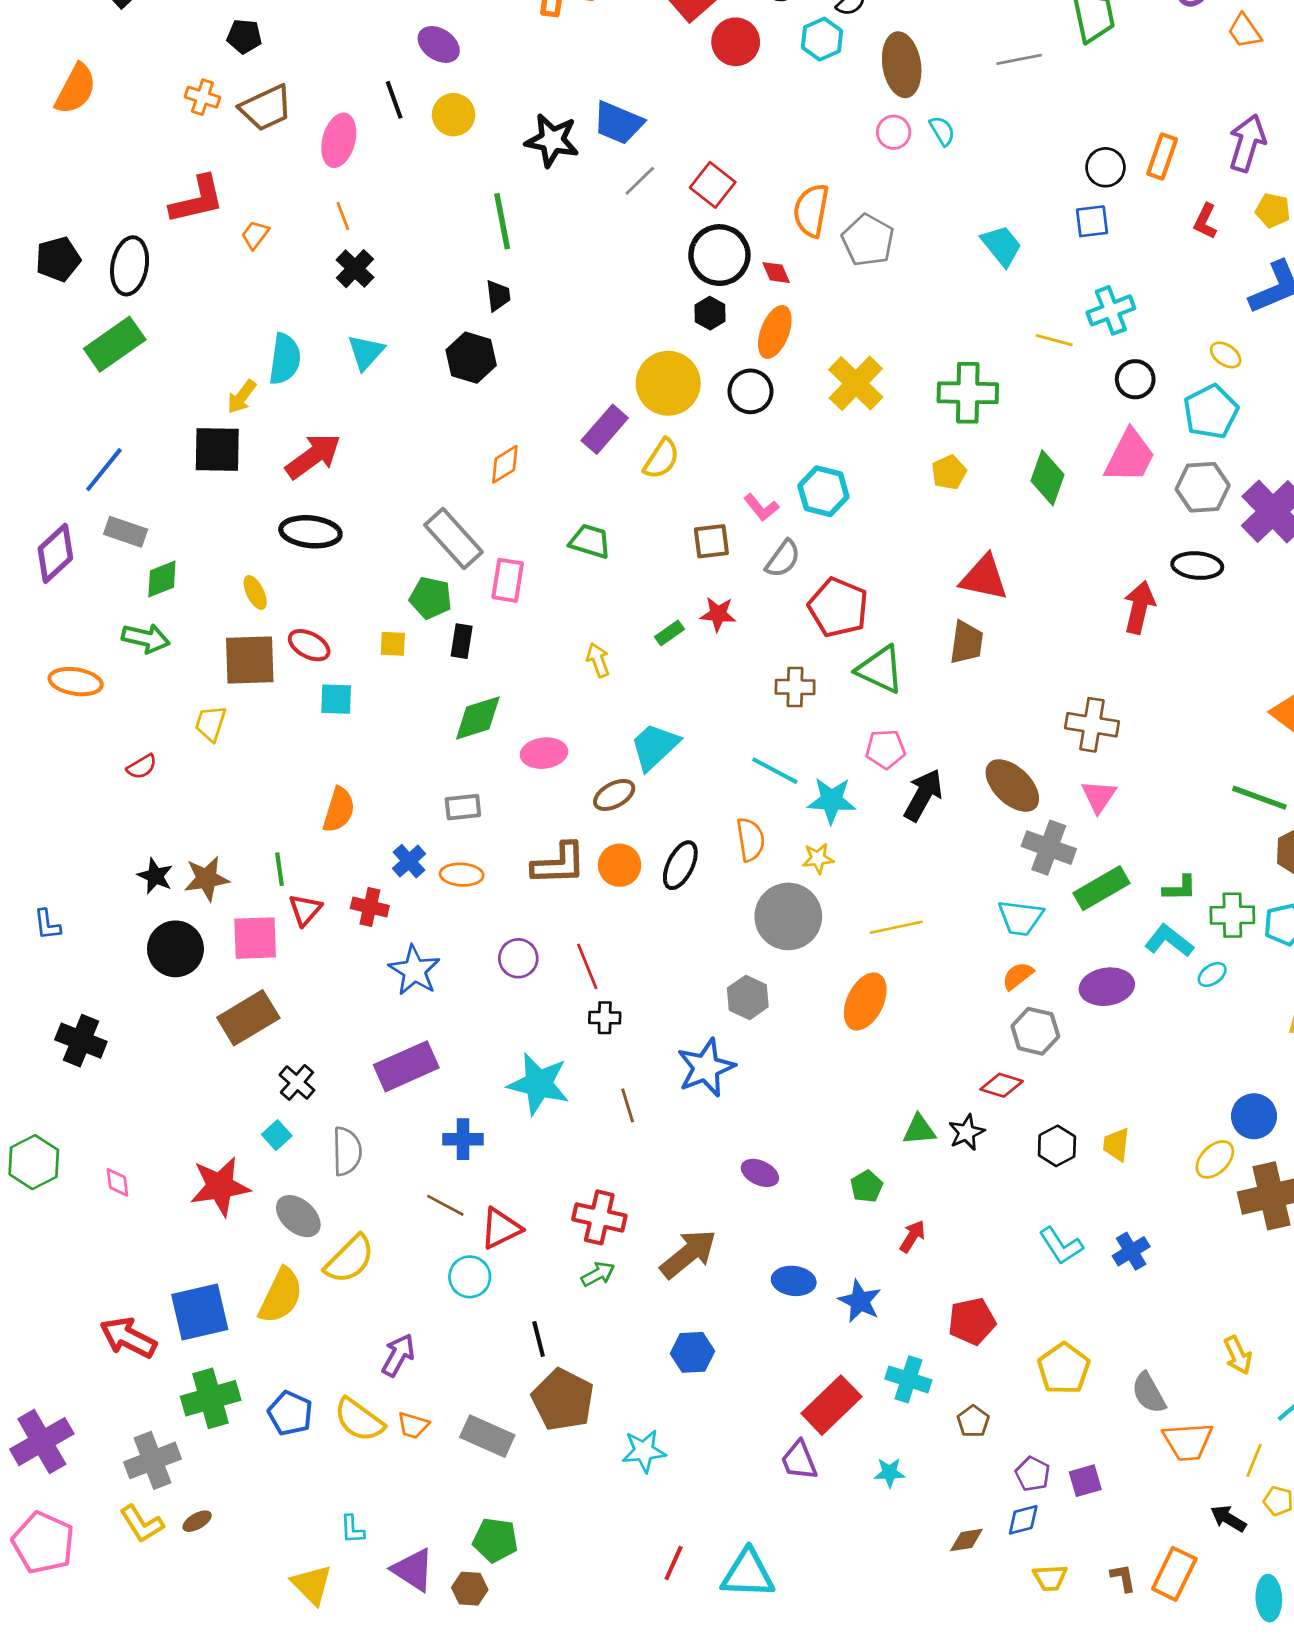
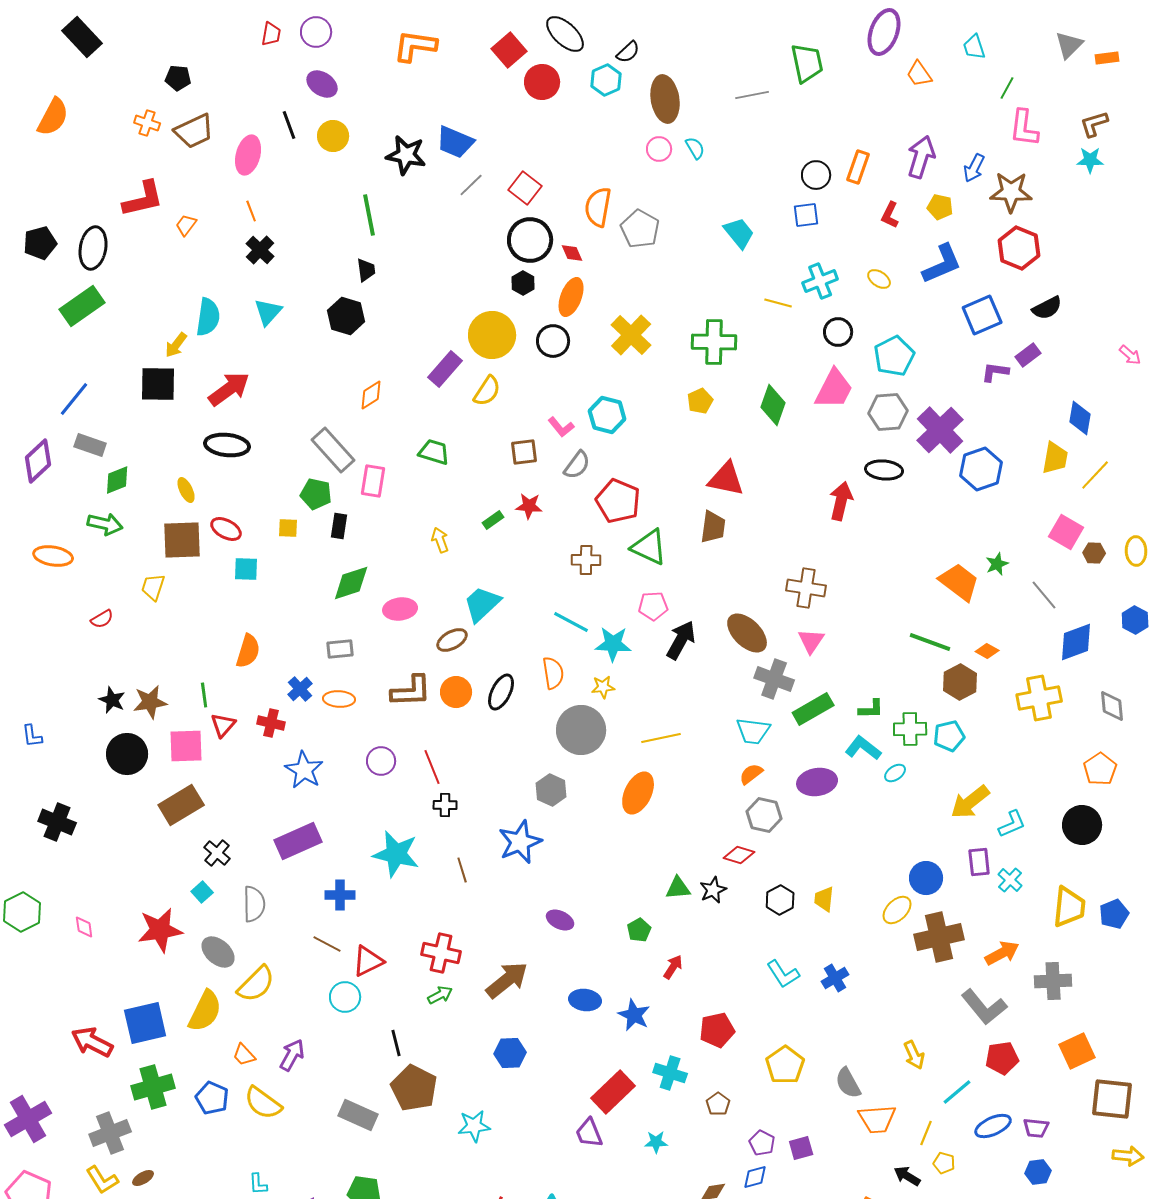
yellow ellipse: (1226, 355) -> (879, 279), moved
orange trapezoid: (413, 1425) -> (244, 1055), moved, turned 30

